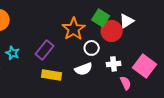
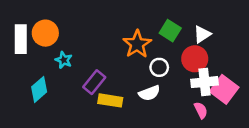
red circle: (112, 31) -> (195, 59), moved
purple rectangle: (45, 50) -> (94, 82), moved
cyan star: (13, 53) -> (64, 60), moved
white cross: (114, 64) -> (205, 82), moved, size x1.5

